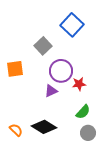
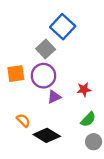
blue square: (72, 25) -> (63, 27), moved
purple circle: (61, 71) -> (43, 76), moved
orange semicircle: (16, 130) -> (23, 120), moved

